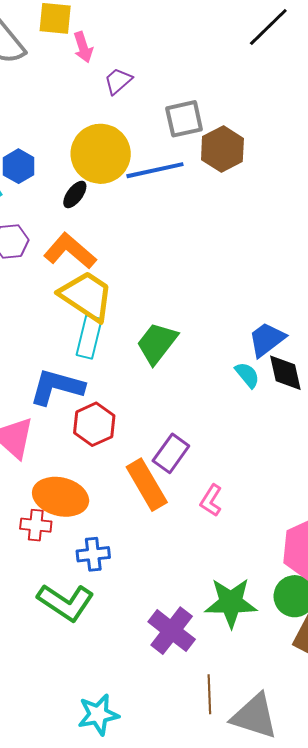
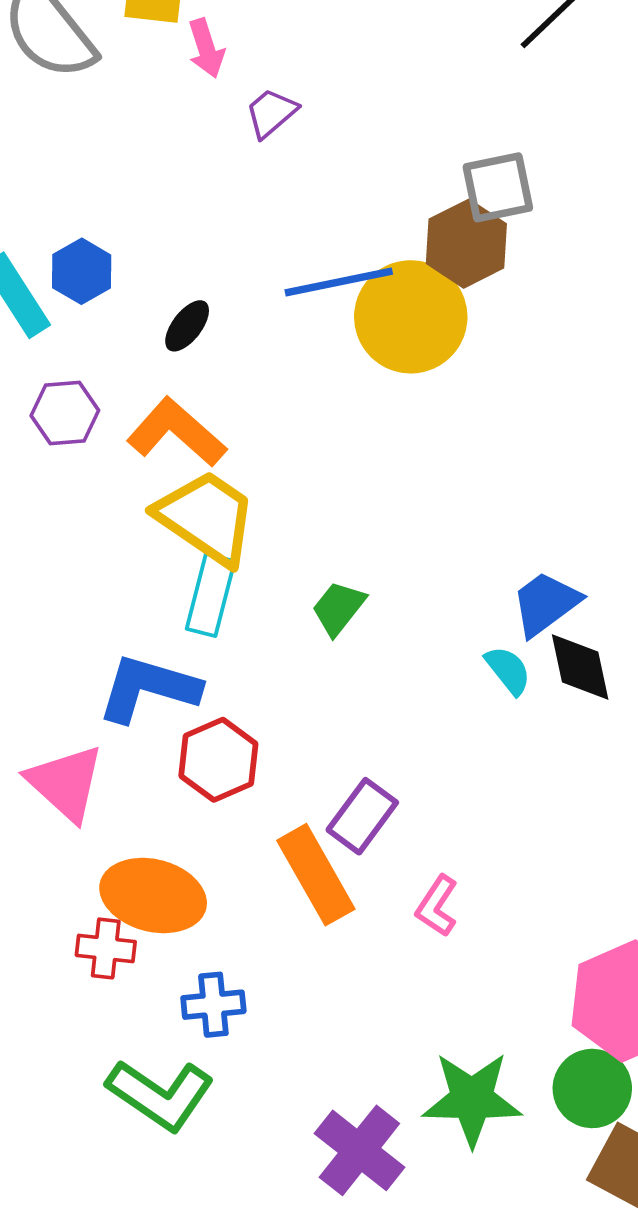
gray square: (184, 119) -> (498, 187), moved
yellow circle: (101, 154) -> (411, 317), moved
green trapezoid: (157, 343) -> (338, 608), size x0.7

